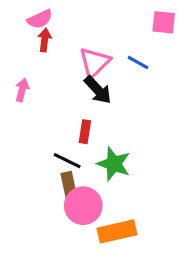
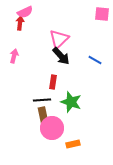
red arrow: (45, 40) -> (20, 23), moved
blue line: (138, 63) -> (95, 60), moved
black line: (67, 161) -> (42, 100), turned -30
orange rectangle: (117, 231) -> (73, 144), size x0.6

